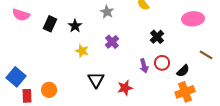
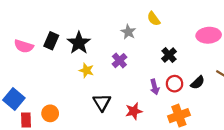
gray star: (107, 12) -> (128, 32), moved
pink semicircle: (21, 15) -> (24, 46), moved
black star: (75, 26) -> (79, 43), size x1.5
black semicircle: (183, 71) -> (198, 83), moved
orange cross: (185, 92) -> (179, 116), moved

